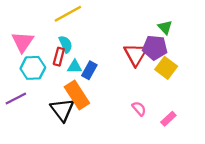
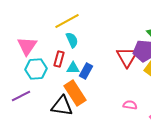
cyan semicircle: (66, 44) -> (72, 40), moved
pink semicircle: (139, 109) -> (130, 105), turned -40
black triangle: (62, 110) -> (62, 106), turned -45

